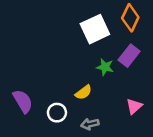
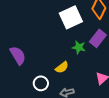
purple semicircle: (23, 101) -> (18, 55), moved

